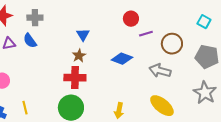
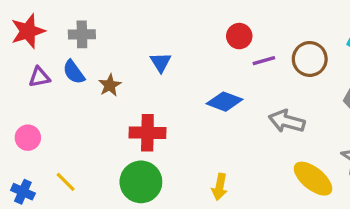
brown circle: (172, 44) -> (310, 59), moved
brown star: (79, 56) -> (110, 85), moved
yellow ellipse: (162, 106) -> (313, 179), moved
yellow line: (25, 108) -> (66, 182), turned -32

